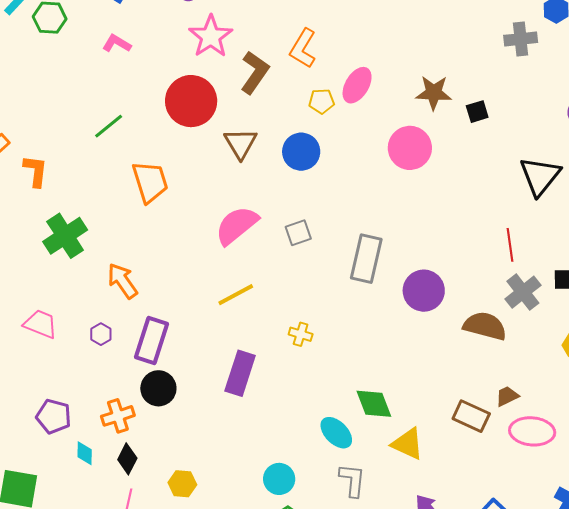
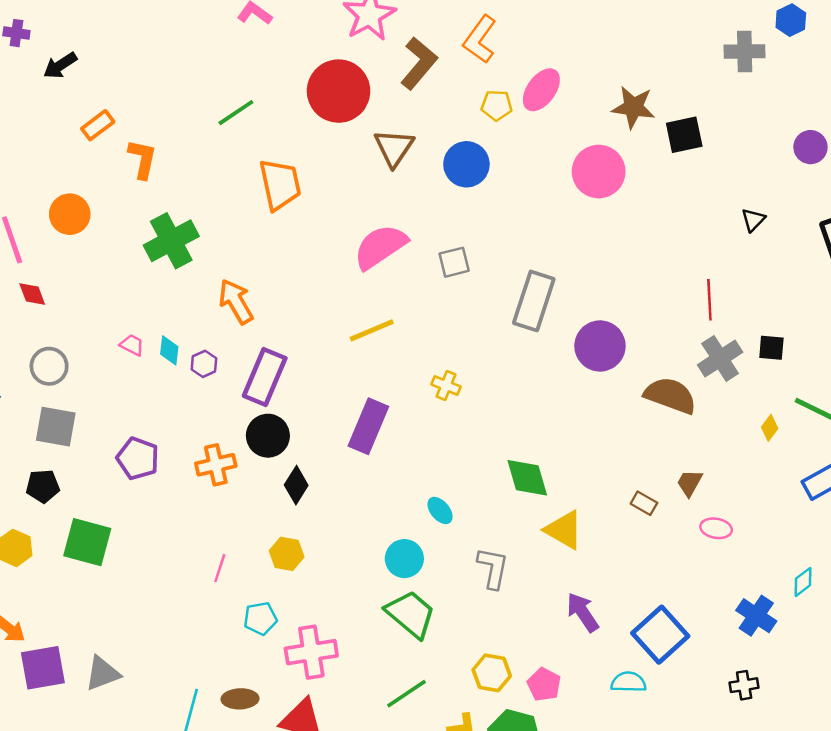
black square: (477, 112) -> (684, 135), size x1.4
black triangle: (540, 176) -> (753, 220), size x0.5
pink trapezoid: (40, 324) -> (132, 345), size x0.6
brown trapezoid: (507, 396) -> (690, 483), turned -40
brown rectangle: (471, 416) -> (644, 503), size x0.6
pink ellipse: (532, 431) -> (716, 528), size x0.6
cyan ellipse: (336, 433) -> (440, 510), moved, size x0.7
cyan diamond: (85, 453) -> (169, 350), moved
black diamond: (127, 459) -> (296, 485), moved

